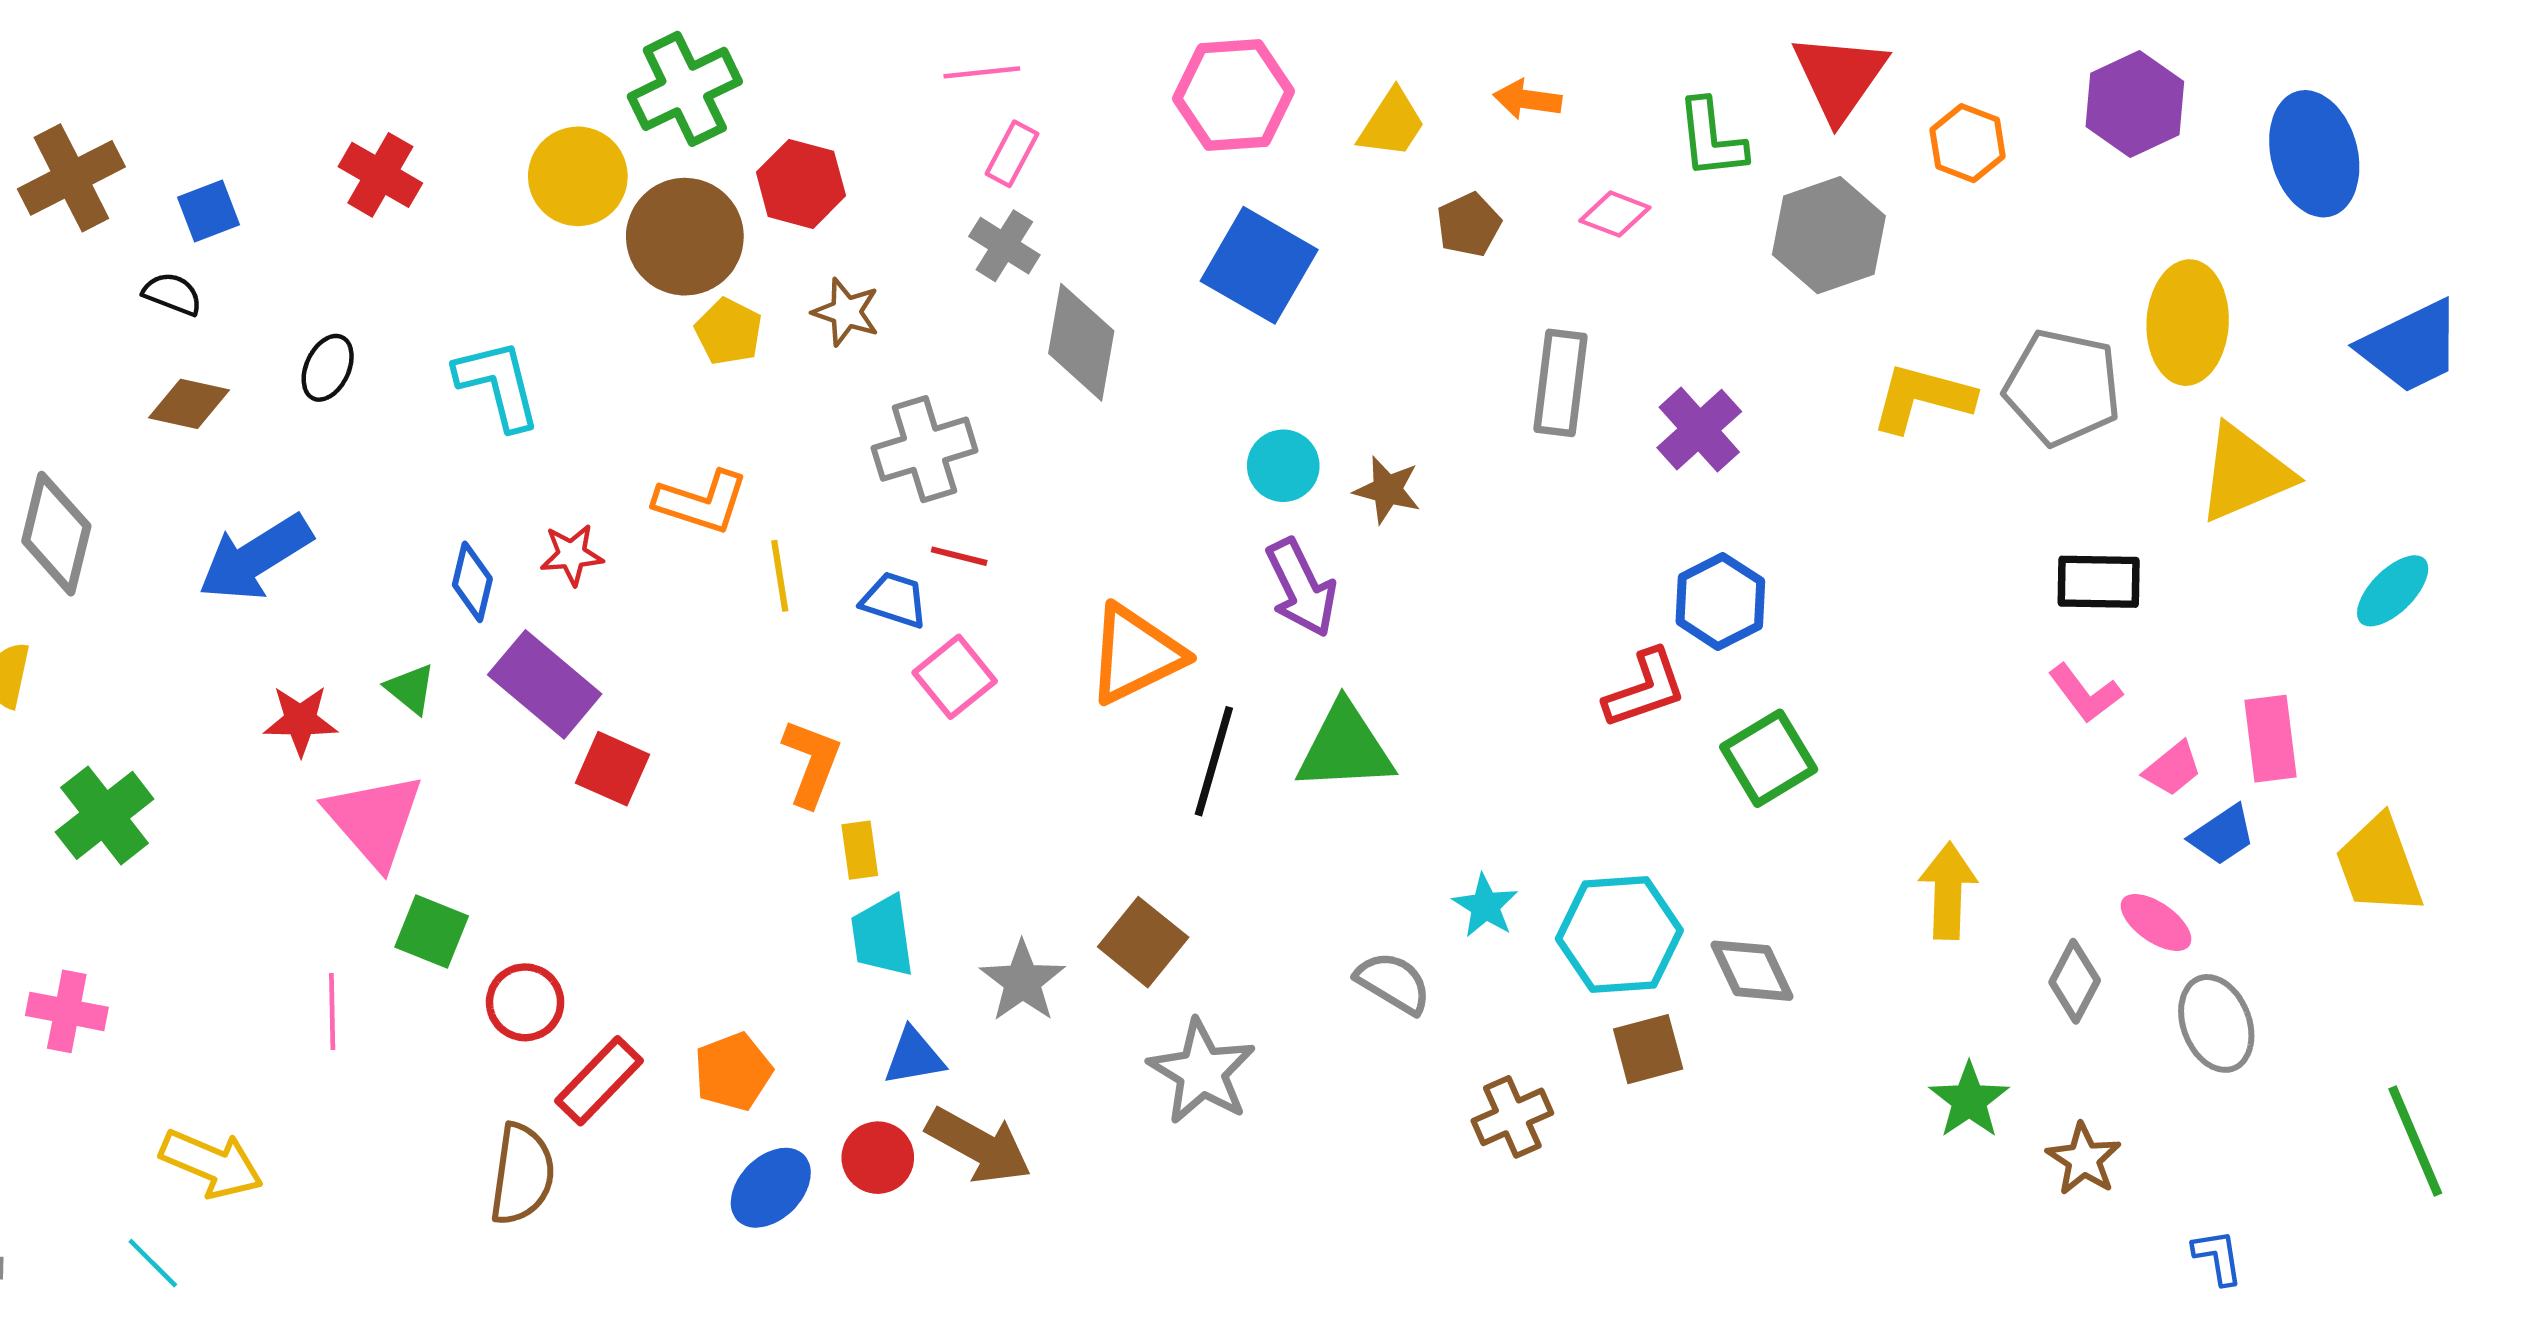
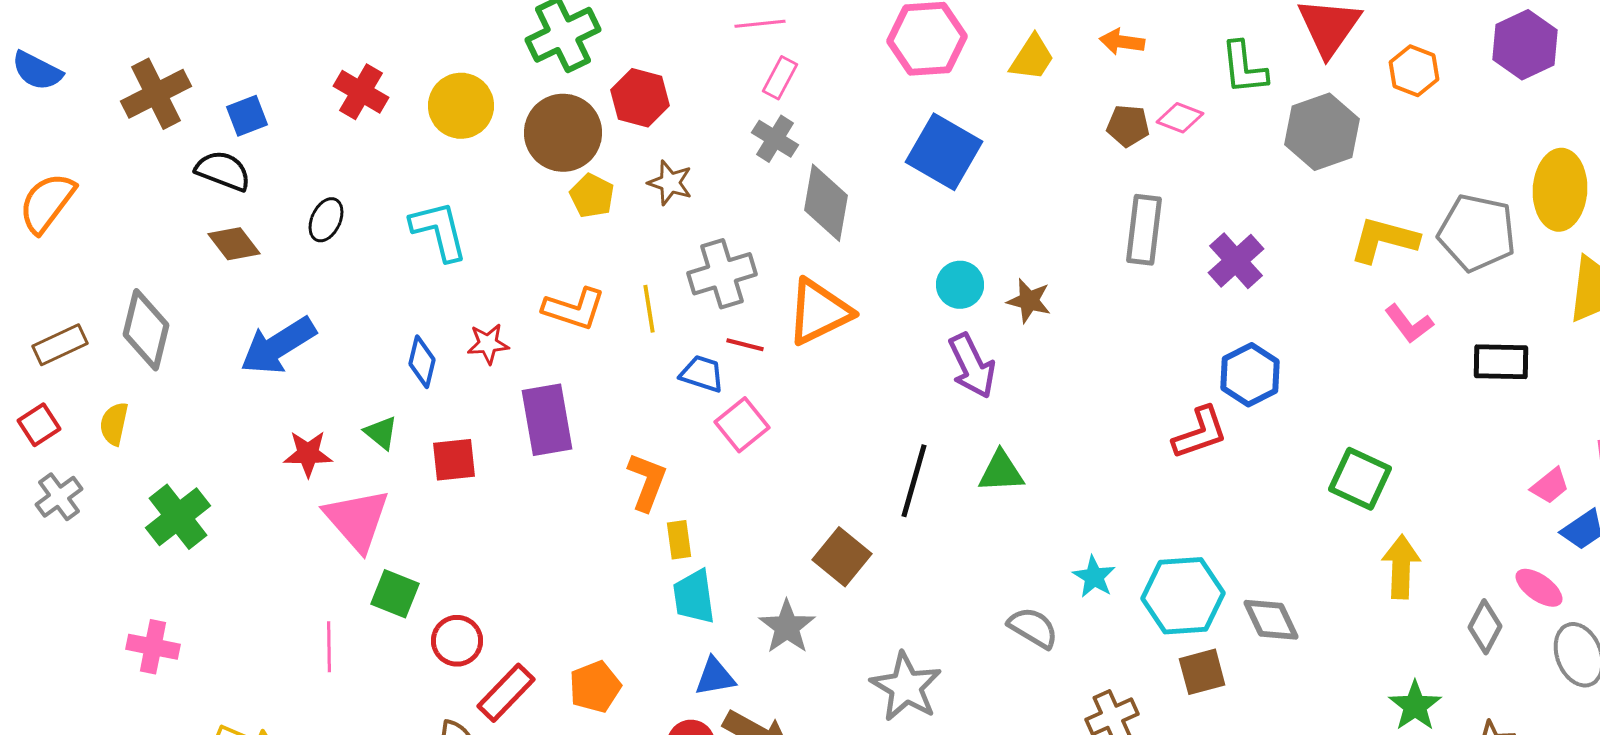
yellow circle: (578, 176) -> (461, 106), moved
brown pentagon: (1469, 225) -> (1128, 126), moved, turned 30
black semicircle: (172, 294) -> (223, 171), size x1.4
brown diamond: (189, 404) -> (234, 244), turned 40
yellow line: (780, 576) -> (649, 309), moved
orange triangle: (1136, 654) -> (819, 312), moved
purple rectangle: (545, 684) -> (547, 420), moved, turned 40
pink L-shape: (2085, 693) -> (1409, 324), moved
green triangle: (1345, 748) -> (1001, 472), size x0.7
green square: (1769, 758) -> (1360, 479), moved, turned -34
red square: (612, 769) -> (454, 460), moved, turned -30
brown square: (1143, 942) -> (842, 557), moved

